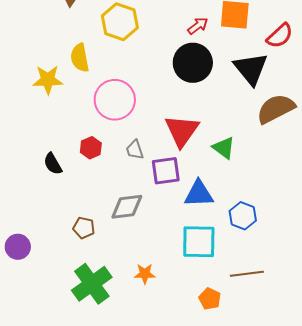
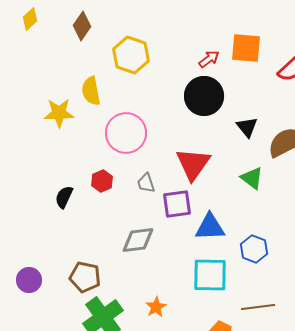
black triangle: (251, 69) -> (247, 127), moved, size x0.6
green triangle: (224, 148) -> (252, 178), moved
black semicircle: (53, 164) -> (64, 197), turned 55
brown pentagon: (84, 228) -> (85, 277), moved, size x1.4
orange star: (145, 274) -> (156, 307), turned -30

